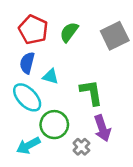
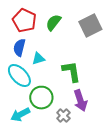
cyan triangle: (51, 76) -> (38, 59), turned -32

